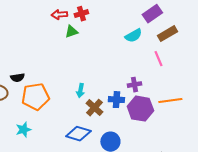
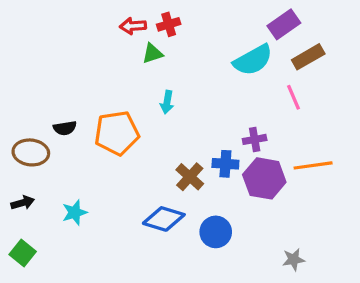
cyan semicircle: (133, 36) -> (253, 60), size x1.4
cyan arrow: (80, 91) -> (167, 102), moved
orange pentagon: (35, 97) -> (117, 133), moved

